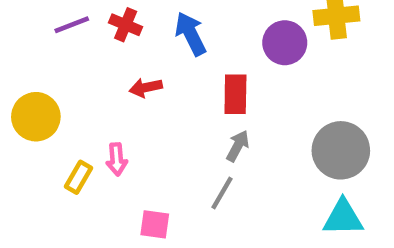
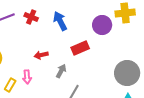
red arrow: (146, 88) -> (41, 55), moved
red rectangle: (235, 94) -> (80, 48), turned 66
gray arrow: (238, 146) -> (61, 71), moved

